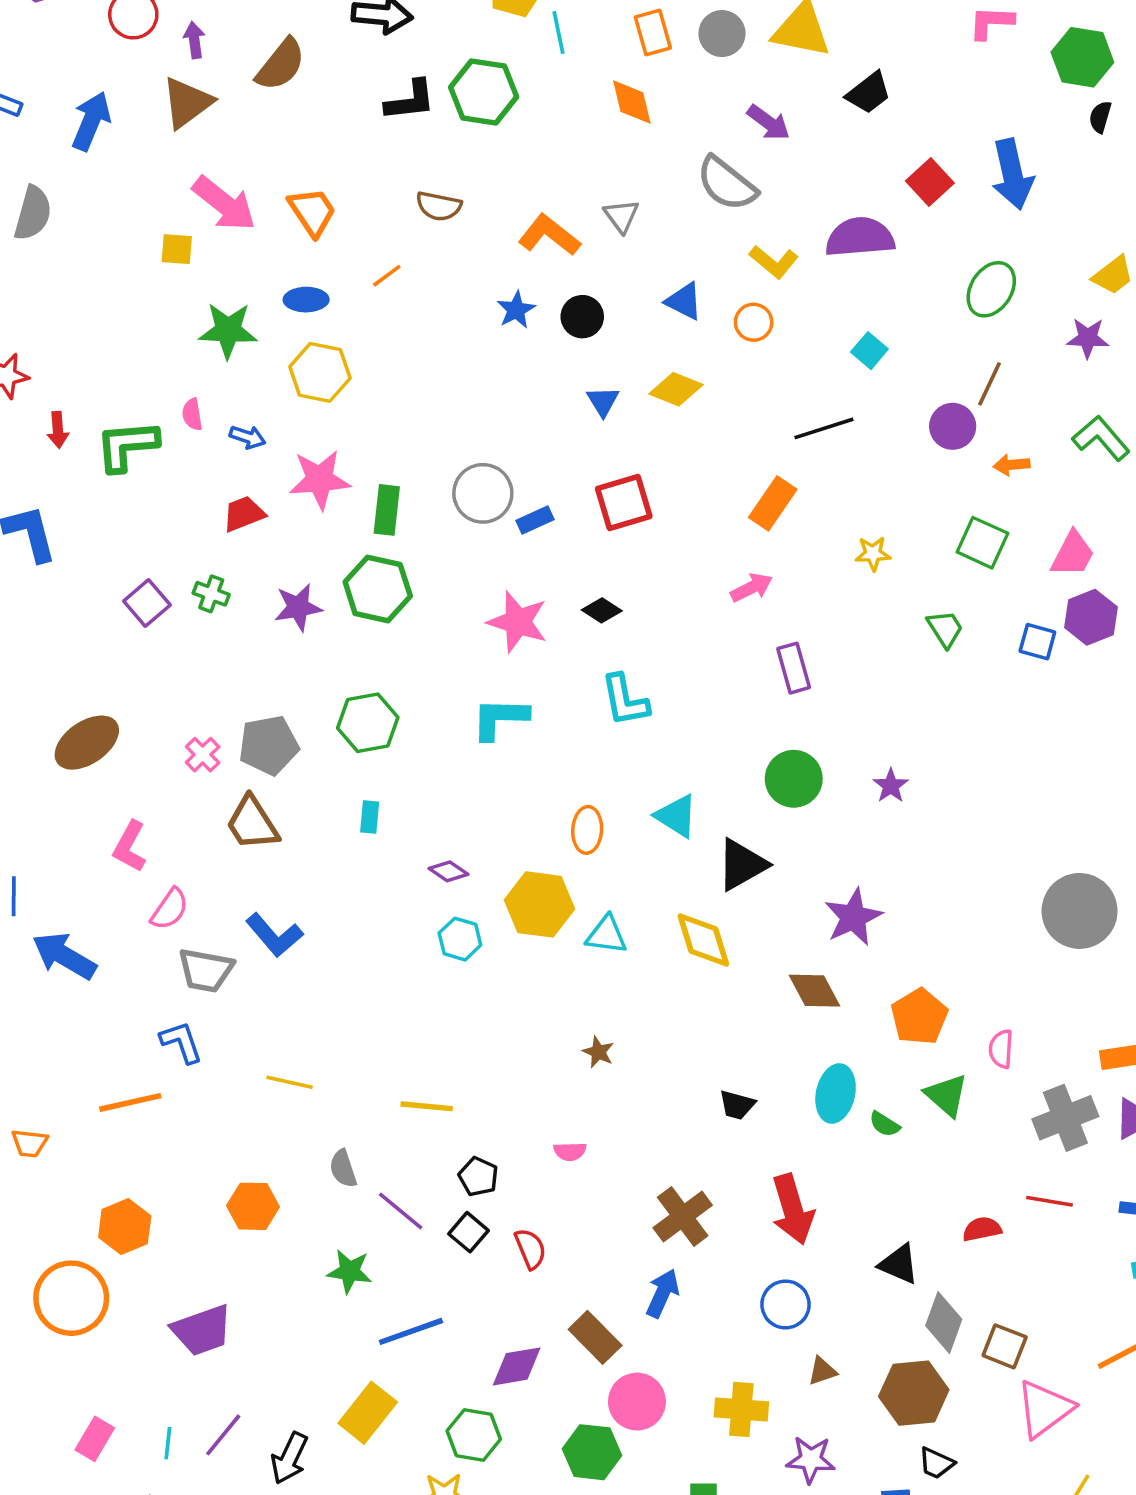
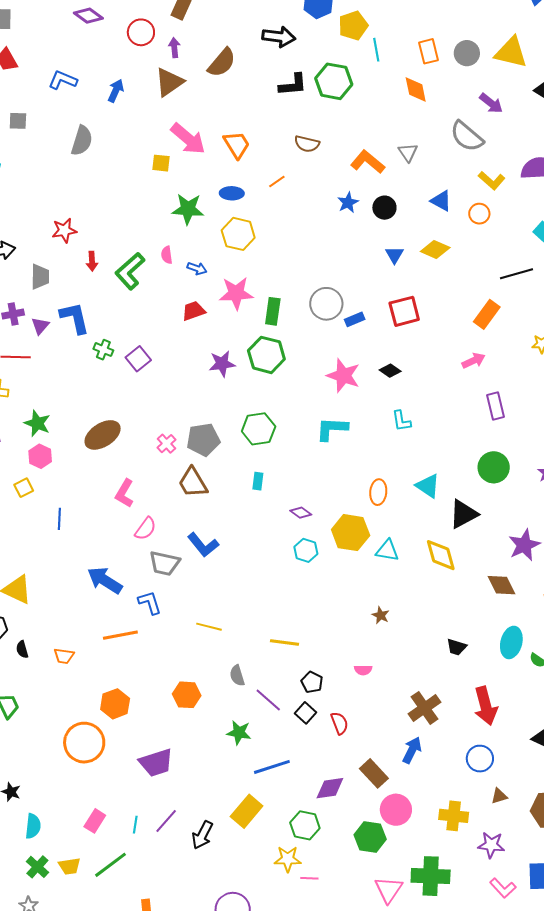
blue arrow: (91, 121) -> (116, 91), size x0.7
green L-shape: (127, 446) -> (130, 271), turned -39
green cross: (211, 594) -> (103, 350), moved
cyan L-shape: (625, 700) -> (401, 421), size x0.7
blue arrow: (64, 956) -> (105, 580), moved

